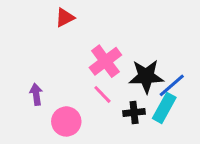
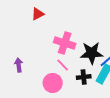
pink cross: (105, 61) -> (65, 43), turned -35
pink circle: (66, 121) -> (53, 83), moved

